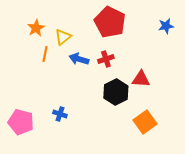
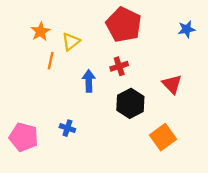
blue arrow: (79, 59) -> (89, 81), moved, turned 72
red triangle: (141, 79) -> (172, 84), moved, turned 42

